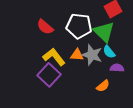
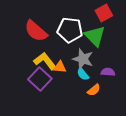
red semicircle: (45, 27) -> (36, 31), size x1.4
cyan semicircle: (109, 52) -> (83, 74), moved
orange triangle: (77, 55) -> (60, 67), moved

